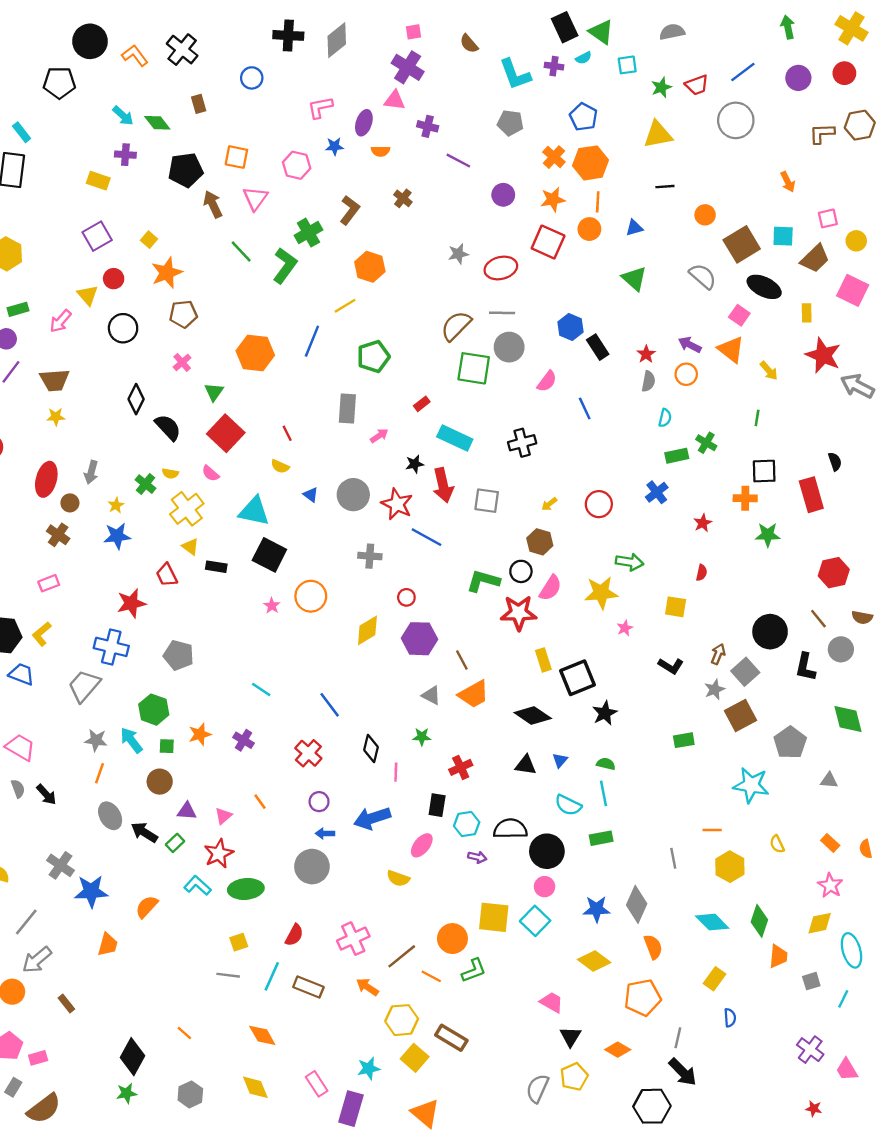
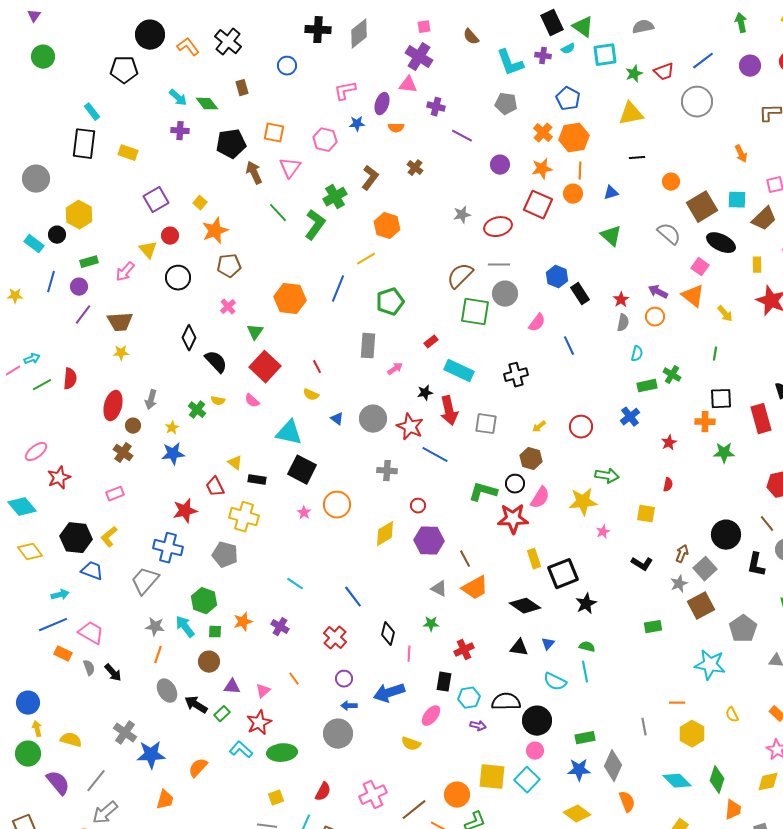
cyan square: (627, 65) -> (605, 55), size x1.4
yellow rectangle: (98, 181) -> (128, 153), moved
yellow cross: (187, 509) -> (244, 517), moved, turned -36
green rectangle: (601, 838) -> (585, 738), moved

